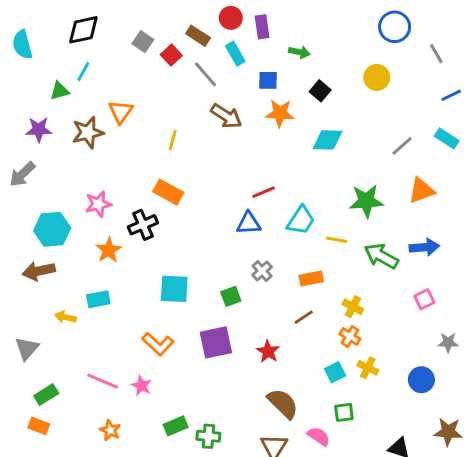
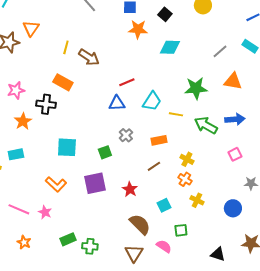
brown arrow: (226, 116) -> (89, 57), moved
orange triangle: (421, 191) -> (233, 81), turned 30
black cross: (143, 225) -> (46, 104), turned 30
cyan square: (335, 372) -> (164, 205), moved

